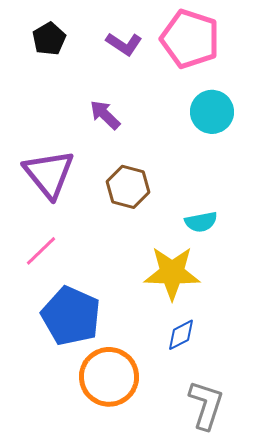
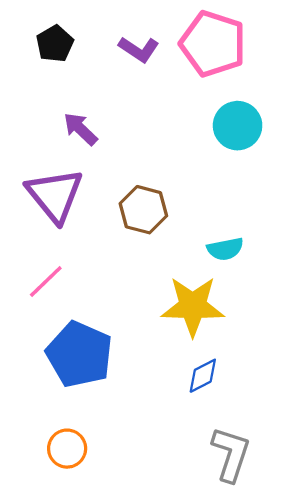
purple arrow: (105, 115) -> (81, 129), moved
orange circle: (109, 377) -> (67, 449), moved, size x0.6

